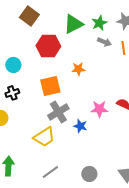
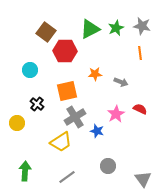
brown square: (29, 16) -> (46, 32), moved
gray arrow: (104, 42) -> (121, 82), moved
black cross: (12, 93) -> (37, 104), moved, turned -32
pink star: (99, 109) -> (116, 114), turned -30
gray circle: (89, 174) -> (108, 166), moved

